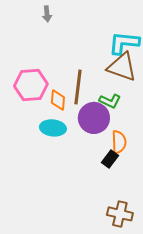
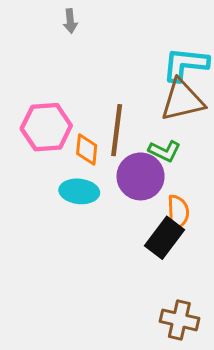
brown triangle: (122, 67) -> (182, 100), turned -32
black rectangle: (110, 159) -> (164, 238), size x1.5

